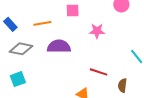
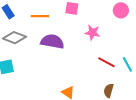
red line: (99, 72) -> (106, 62), moved

